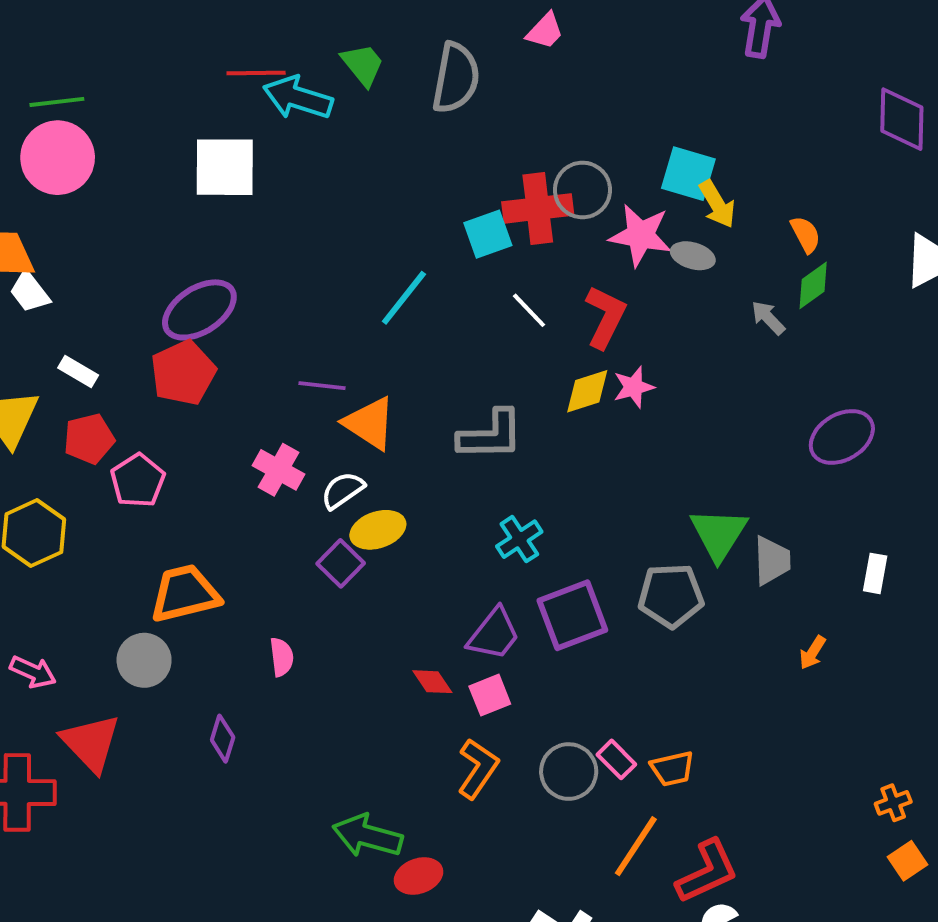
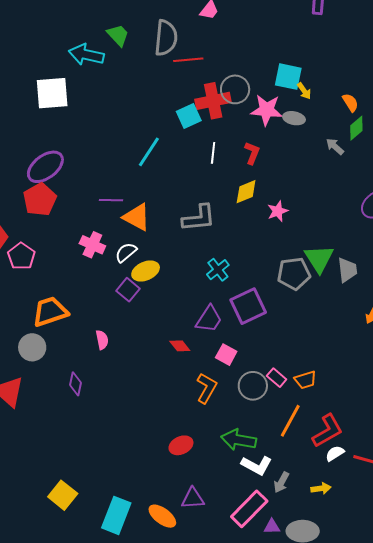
red line: (256, 73) -> (188, 60), moved
yellow arrow: (717, 204) -> (304, 91), size x0.7
white line: (529, 310) -> (213, 153), turned 55
red L-shape: (605, 317) -> (252, 153), size x0.7
pink star: (634, 387) -> (278, 211), moved
gray pentagon: (671, 596) -> (294, 274), moved
pink square: (490, 695) -> (226, 355), moved, turned -35
green arrow: (367, 836) -> (239, 440), moved

